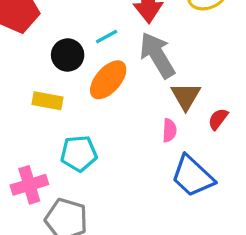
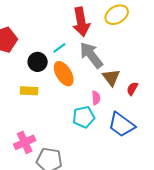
orange ellipse: (108, 80) -> (64, 74), turned -65
pink semicircle: (169, 130) -> (96, 98), moved
cyan pentagon: (79, 153) -> (84, 117), moved

